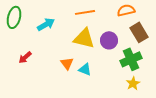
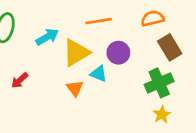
yellow triangle: (84, 38) -> (76, 53), moved, turned -45
purple circle: (109, 40) -> (118, 53), moved
cyan triangle: (85, 69) -> (99, 74), moved

